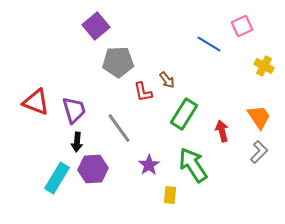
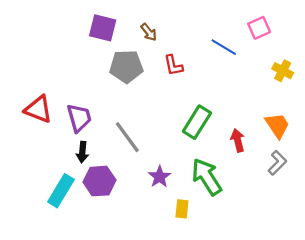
purple square: (96, 26) -> (103, 28), turned -36
brown arrow: (167, 80) -> (149, 32), moved
red L-shape: (143, 92) -> (173, 65), moved

